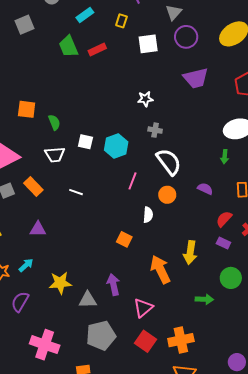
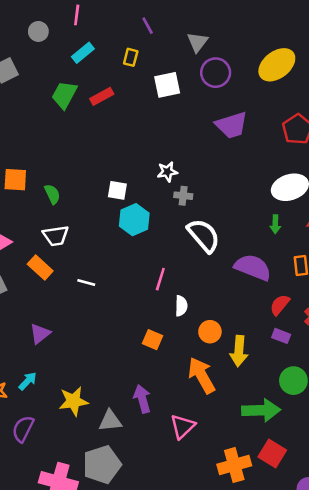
green trapezoid: (68, 46) -> (64, 95), turned 55
white star: (145, 99) -> (167, 172), moved
white square: (85, 142) -> (117, 190), moved
pink line: (133, 181) -> (160, 279), moved
orange rectangle: (33, 186) -> (40, 268), moved
purple semicircle: (205, 189) -> (253, 267), size x1.8
orange circle: (167, 195) -> (210, 332), moved
purple triangle: (38, 229) -> (40, 334), turned -36
green arrow: (204, 299) -> (261, 410), size x1.6
gray pentagon: (101, 335) -> (102, 465), moved
red square: (146, 341) -> (272, 454), moved

